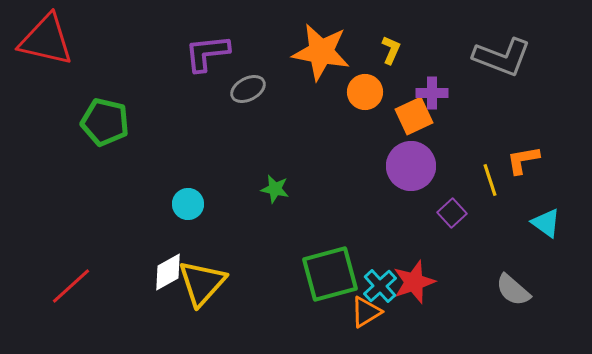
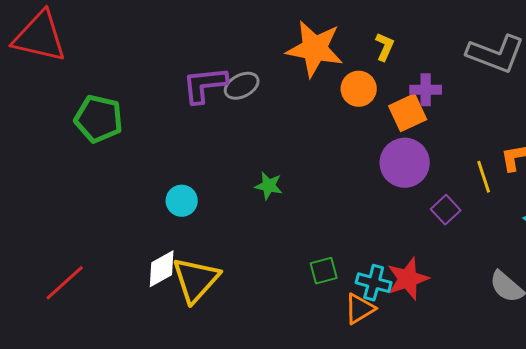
purple L-shape: (207, 53) -> (205, 85), moved
green square: (330, 274) -> (324, 271), size x0.5
cyan cross: (380, 286) -> (374, 283), turned -32

